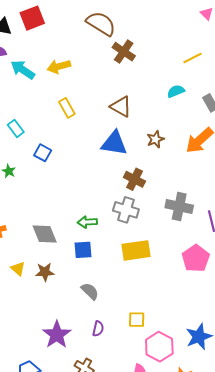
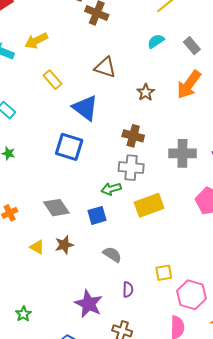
blue triangle: (114, 143) -> (85, 108), moved, turned 40
blue square: (43, 153) -> (69, 147), moved, size x1.6
green arrow: (87, 222) -> (111, 189), moved

